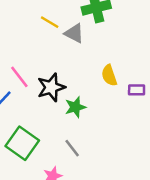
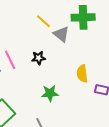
black star: (51, 87) -> (39, 58), moved, size x0.6

